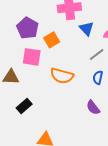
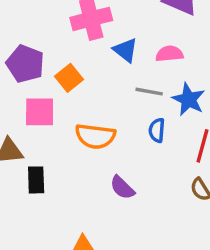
gray line: (97, 54) -> (149, 92), turned 56
black rectangle: (24, 106) -> (36, 180), moved, turned -42
purple semicircle: (93, 108) -> (122, 188), moved

